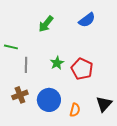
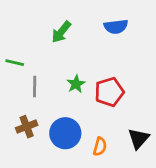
blue semicircle: (87, 20) -> (116, 27), turned 30
red pentagon: (82, 69) -> (109, 92), turned 30

